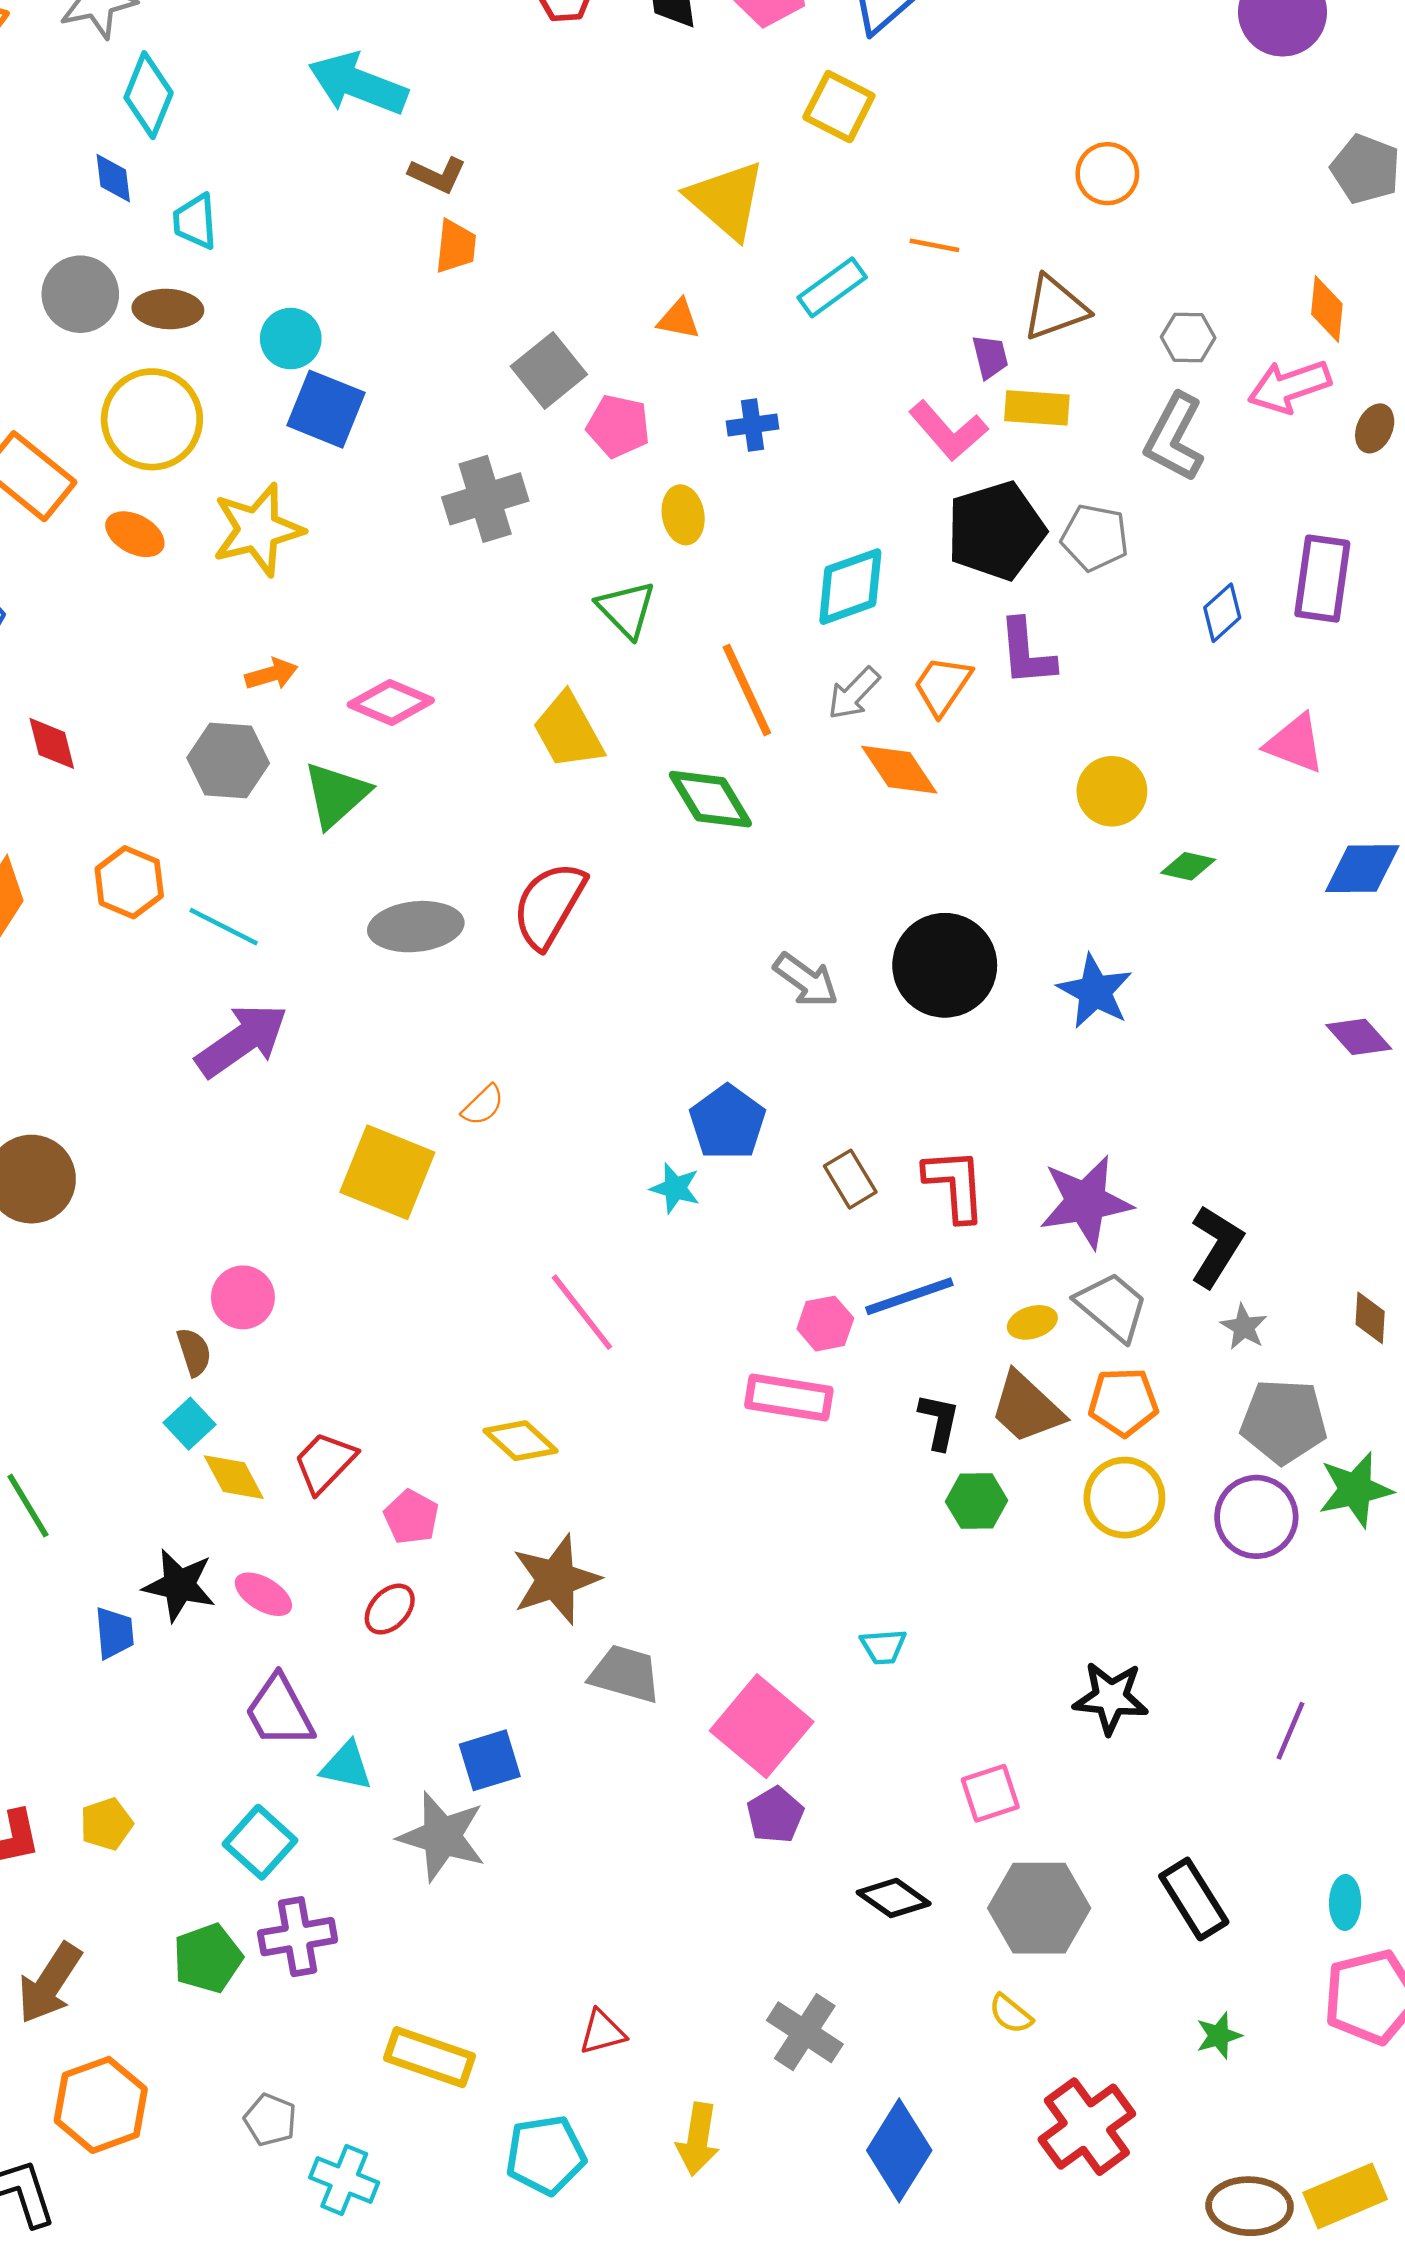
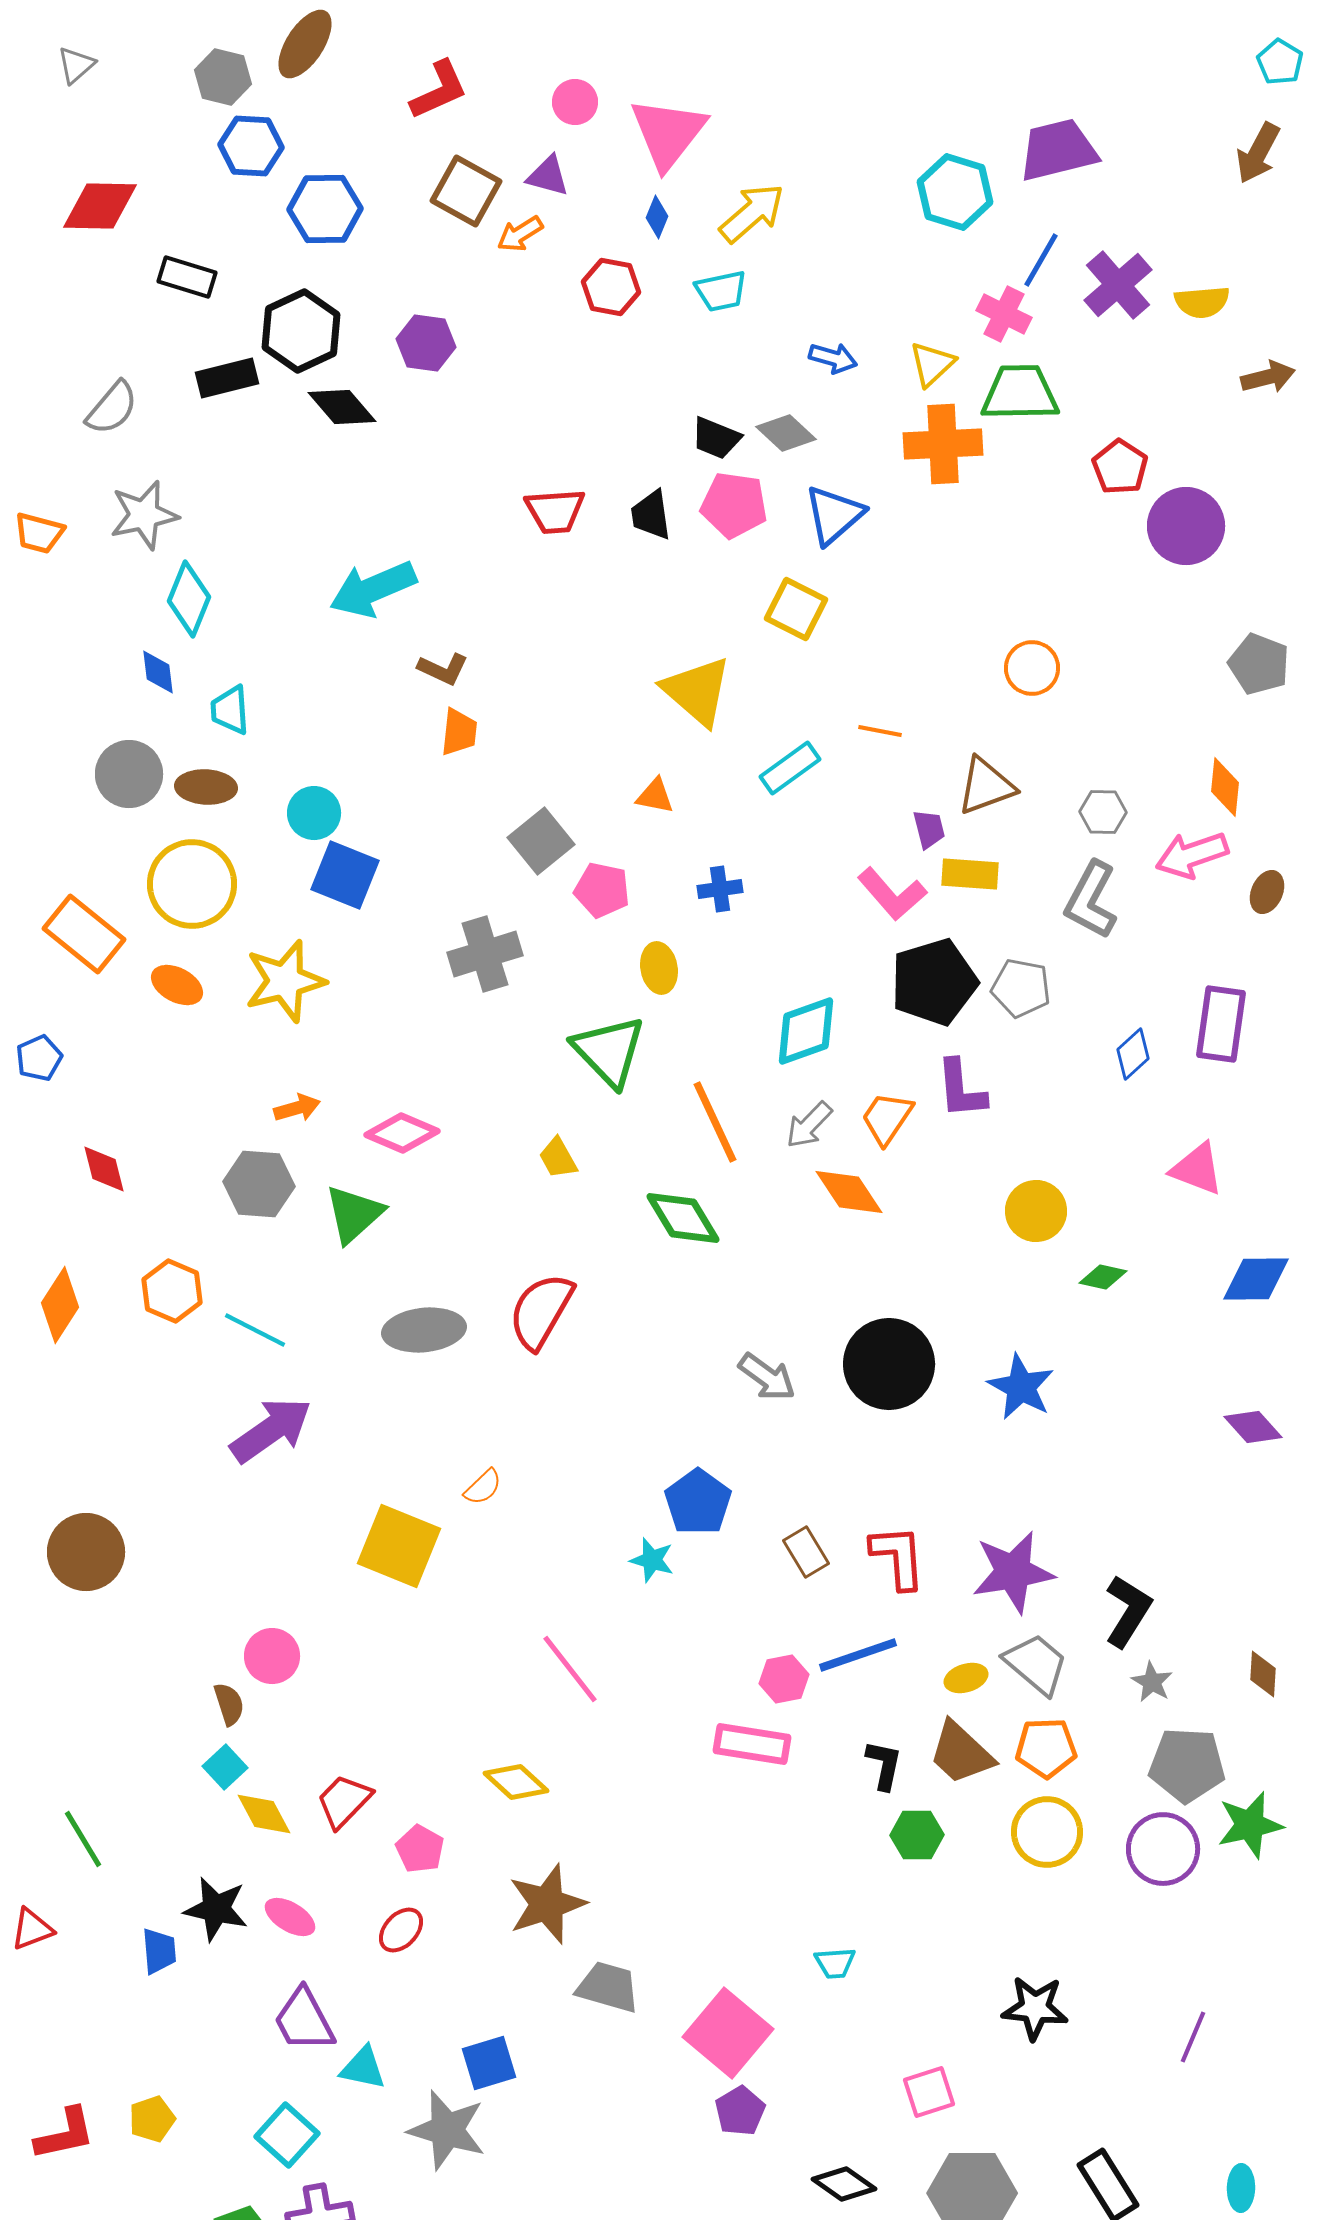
cyan arrow: (358, 84) -> (373, 589), turned -44
green triangle: (626, 609) -> (609, 1051), size x1.4
yellow trapezoid: (568, 731) -> (558, 1158), size x0.6

